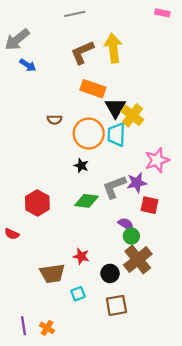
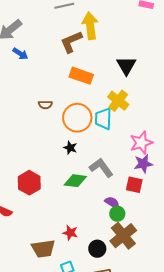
yellow arrow: (113, 48) -> (90, 26), moved
black triangle: (115, 108) -> (126, 66), moved
purple star: (137, 183) -> (143, 164), moved
gray L-shape: (114, 187) -> (101, 168), turned 75

